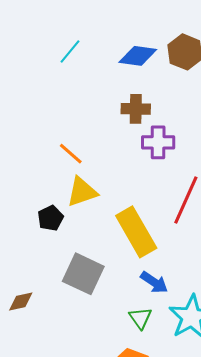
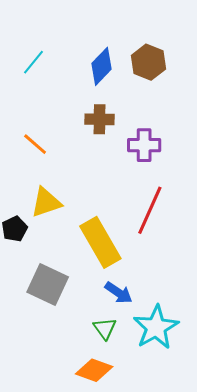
blue diamond: (138, 56) -> (101, 66), turned -54
purple cross: (158, 142) -> (144, 145), moved
orange line: (71, 154) -> (35, 144), moved

